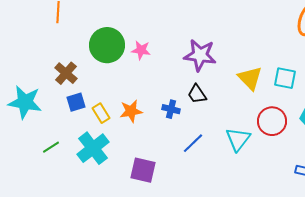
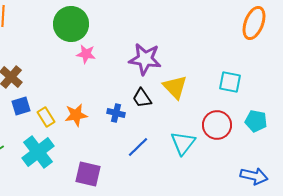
green circle: (107, 45) -> (71, 24), moved
yellow triangle: (250, 78) -> (175, 87), moved

